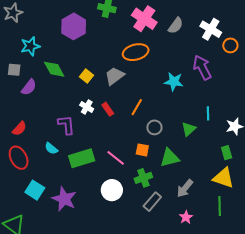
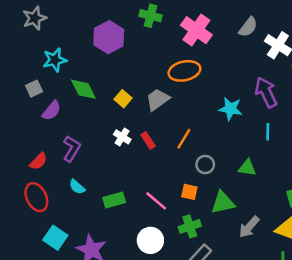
gray semicircle: (176, 26) -> (248, 27), moved
gray square: (14, 70) -> (34, 89), turned -32
cyan line: (208, 113) -> (268, 132), moved
purple L-shape: (66, 125) -> (72, 149), moved, turned 35
green triangle: (189, 129) -> (247, 168), turned 49
green rectangle: (82, 158) -> (114, 200), size x0.7
gray arrow: (185, 188) -> (249, 227), moved

